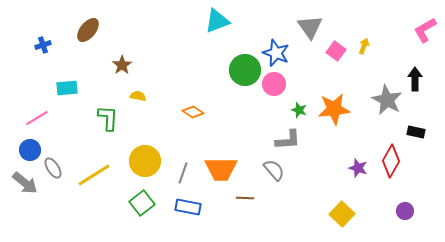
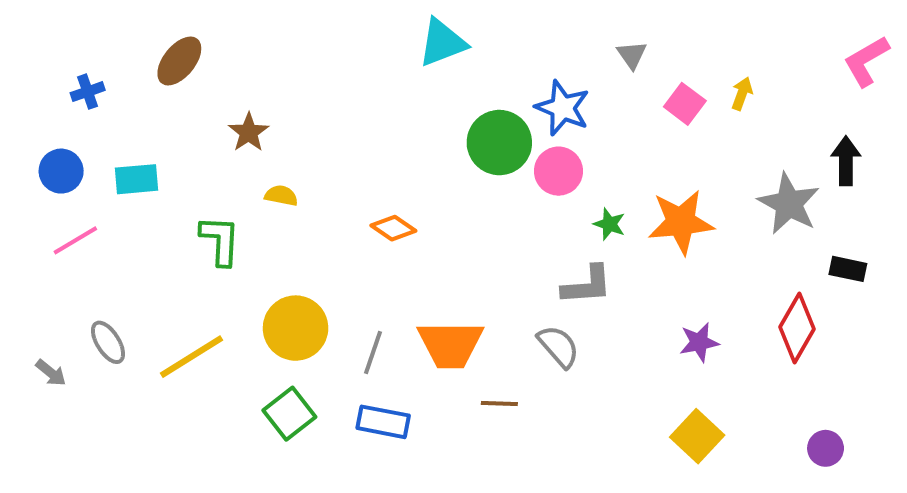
gray triangle: (310, 27) -> (632, 55), size x0.6
blue circle: (30, 150) -> (61, 171), moved
purple star: (358, 168) -> (699, 342), moved, turned -30
gray arrow: (25, 183) -> (51, 373), size x0.6
purple circle: (405, 211) -> (826, 448), moved

